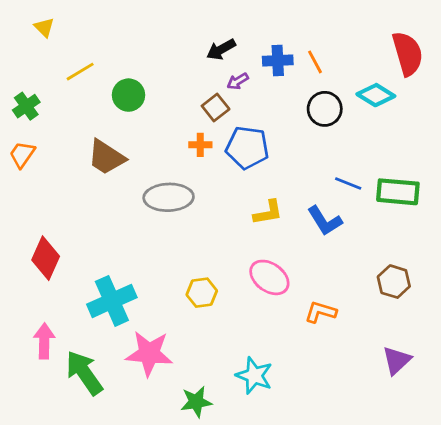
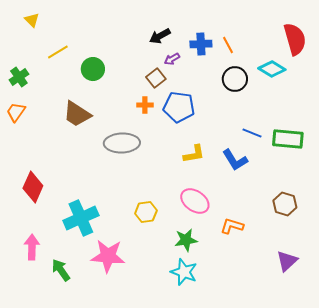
green arrow: (84, 373) -> (61, 270), size x0.7
green star: (196, 402) -> (186, 240), moved

